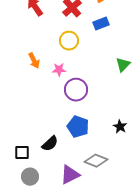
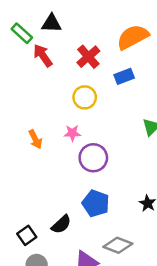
orange arrow: (34, 61) -> (35, 139), moved
black square: (22, 153) -> (27, 235), turned -35

